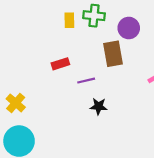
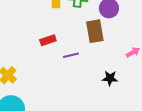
black star: (99, 106) -> (110, 78), moved

